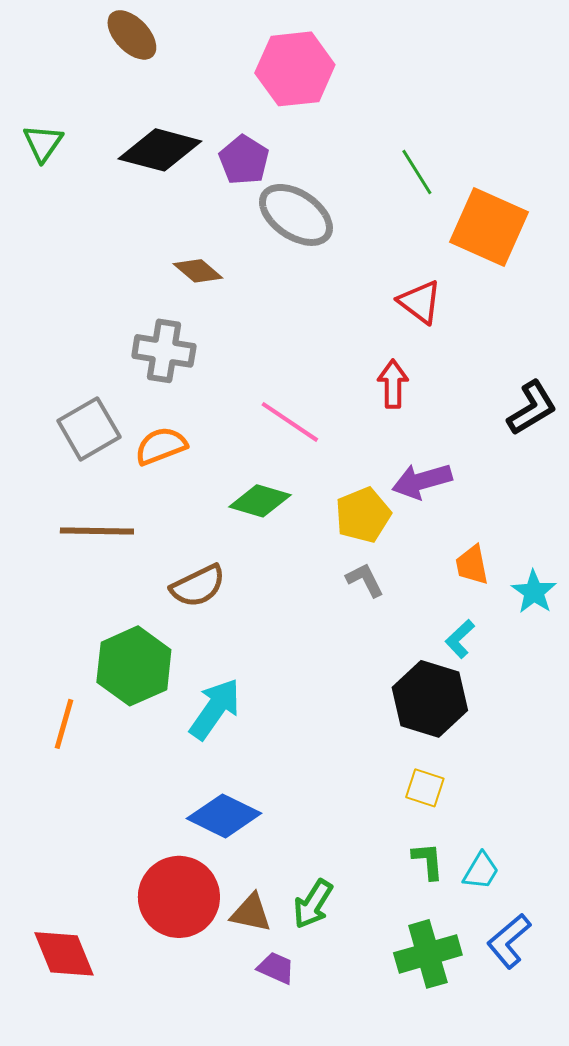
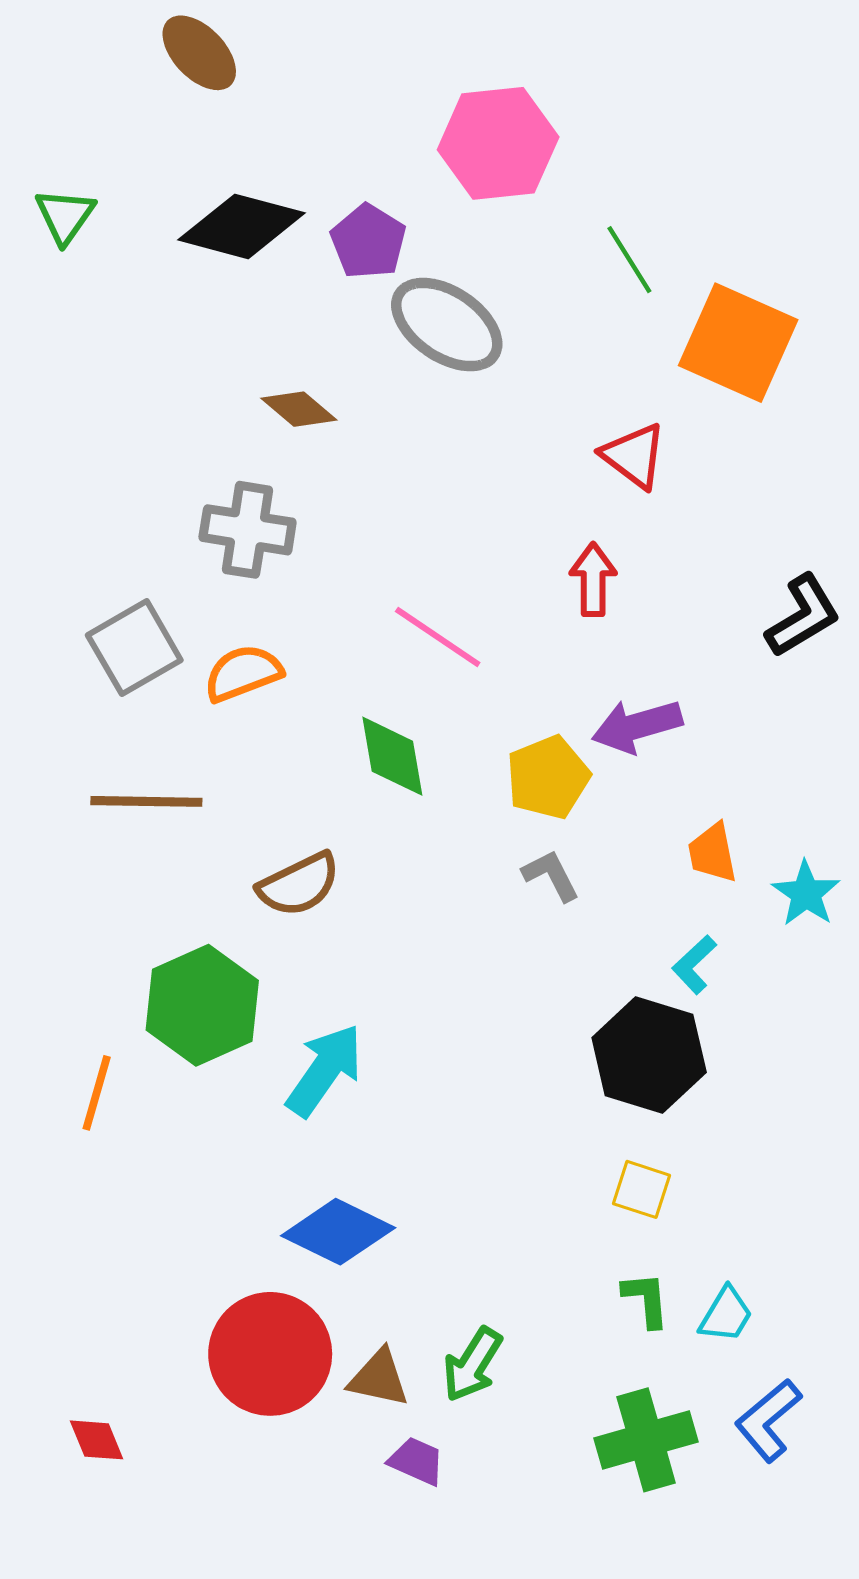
pink hexagon: (295, 69) -> (498, 143), moved
green diamond: (260, 501) -> (392, 756), turned 64
red diamond: (64, 954) -> (97, 1440), size x0.6

